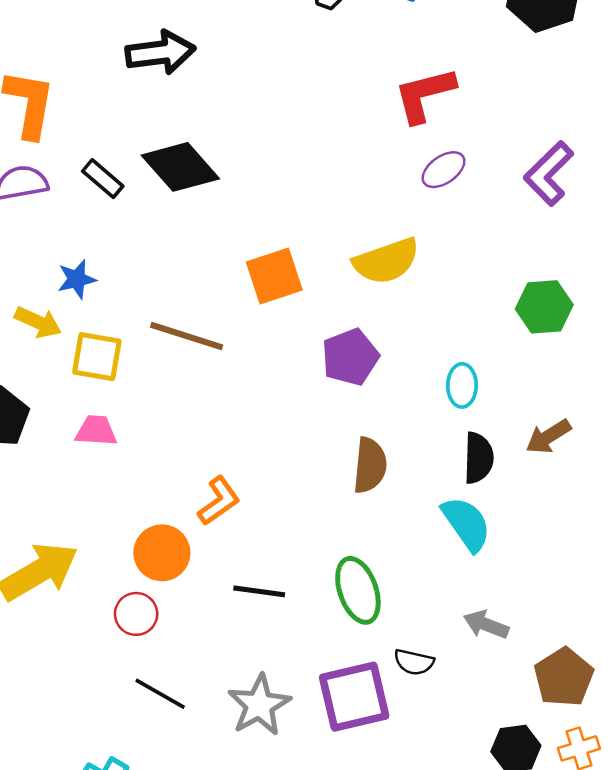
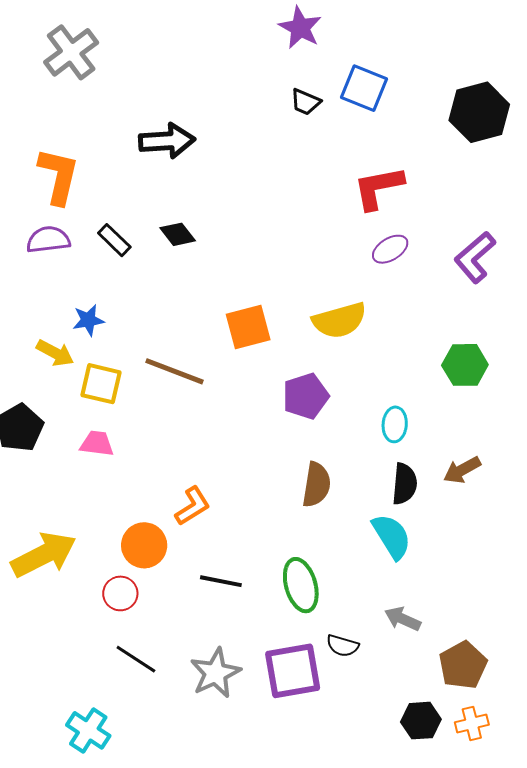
black diamond: (180, 167) -> (178, 234), size x0.6

